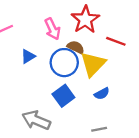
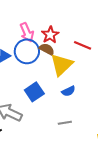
red star: (85, 20) -> (50, 35), moved, size x0.7
blue circle: (64, 63) -> (27, 51), moved

